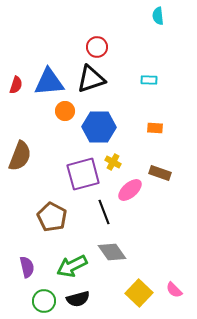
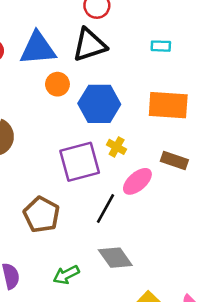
orange rectangle: (155, 128) -> (168, 105), size x2.0
black line: (104, 212) -> (105, 208), turned 50
green arrow: (72, 266) -> (66, 275), size x0.7

